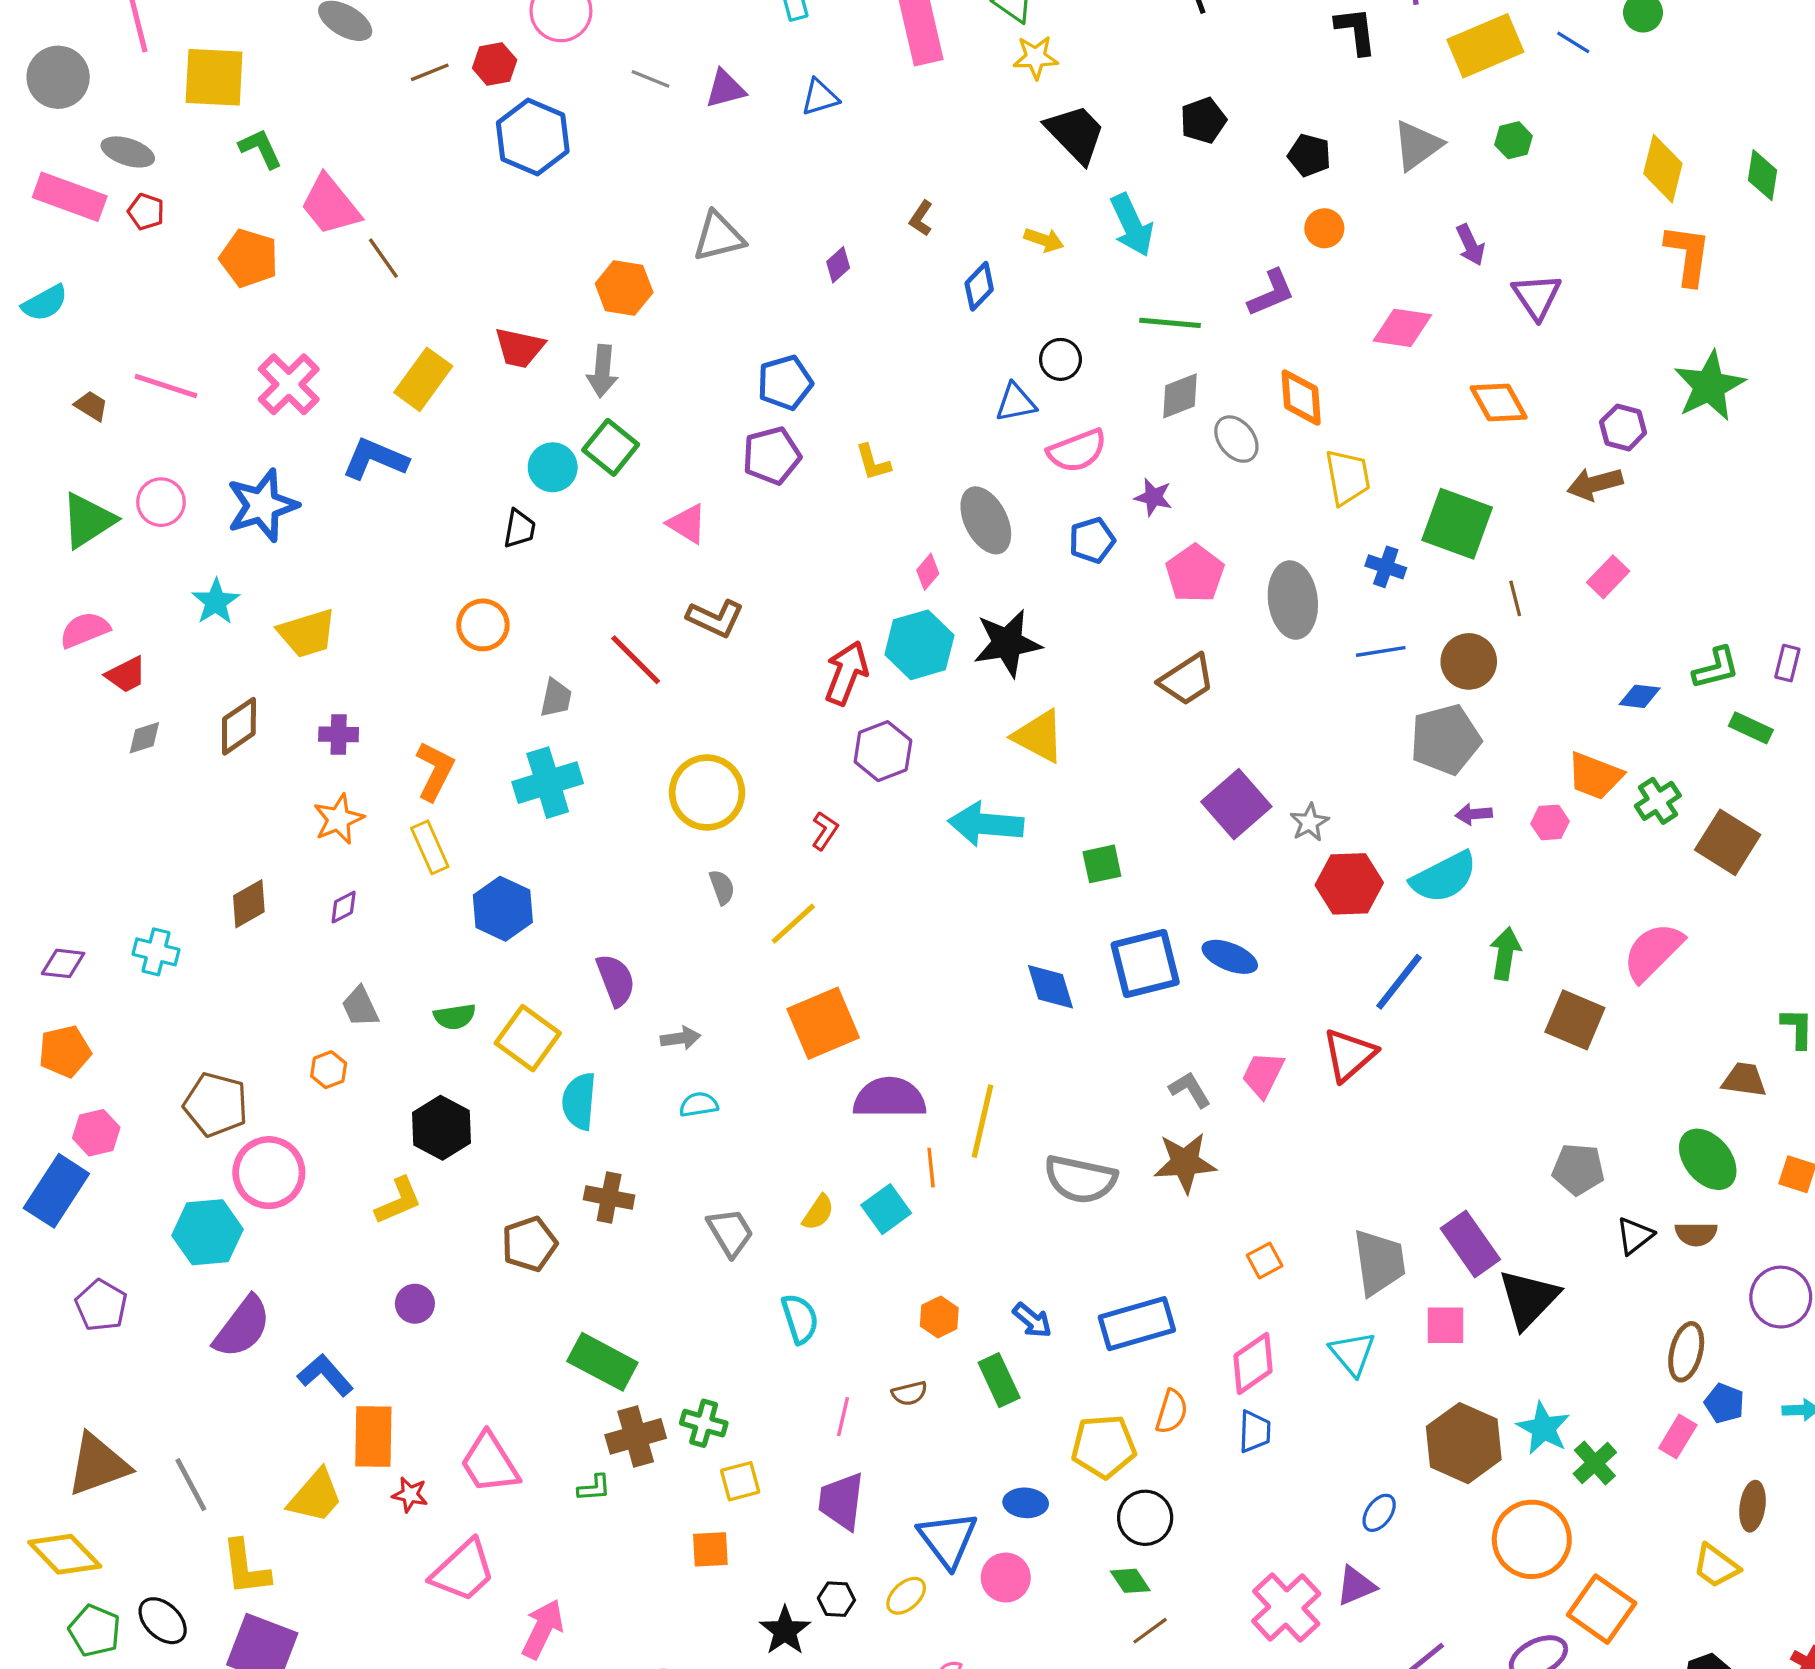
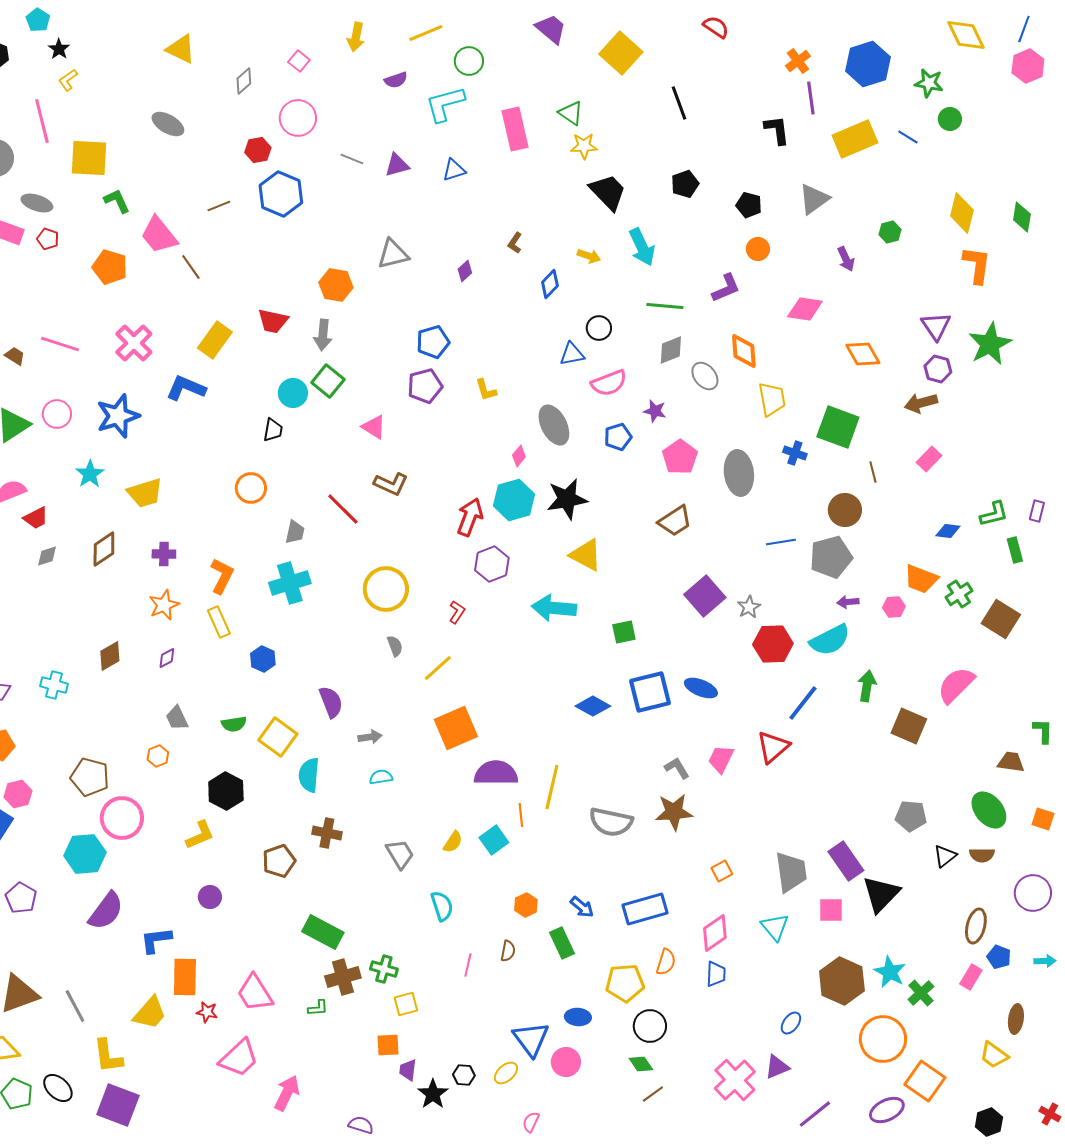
brown line: (430, 72) -> (219, 206), moved
green hexagon: (1514, 140) -> (890, 232), moved
purple triangle: (1537, 296) -> (936, 326), moved
blue line: (1381, 651) -> (781, 542), moved
green rectangle: (1751, 728) -> (1015, 550), turned 50
blue hexagon: (503, 909) -> (263, 659), size x0.7
blue diamond: (1051, 987) -> (593, 706), turned -44
blue L-shape: (325, 1375) -> (156, 940), turned -56
brown semicircle: (909, 1393) -> (508, 951), turned -65
purple trapezoid: (841, 1501) -> (408, 1070), moved, size x0.6

